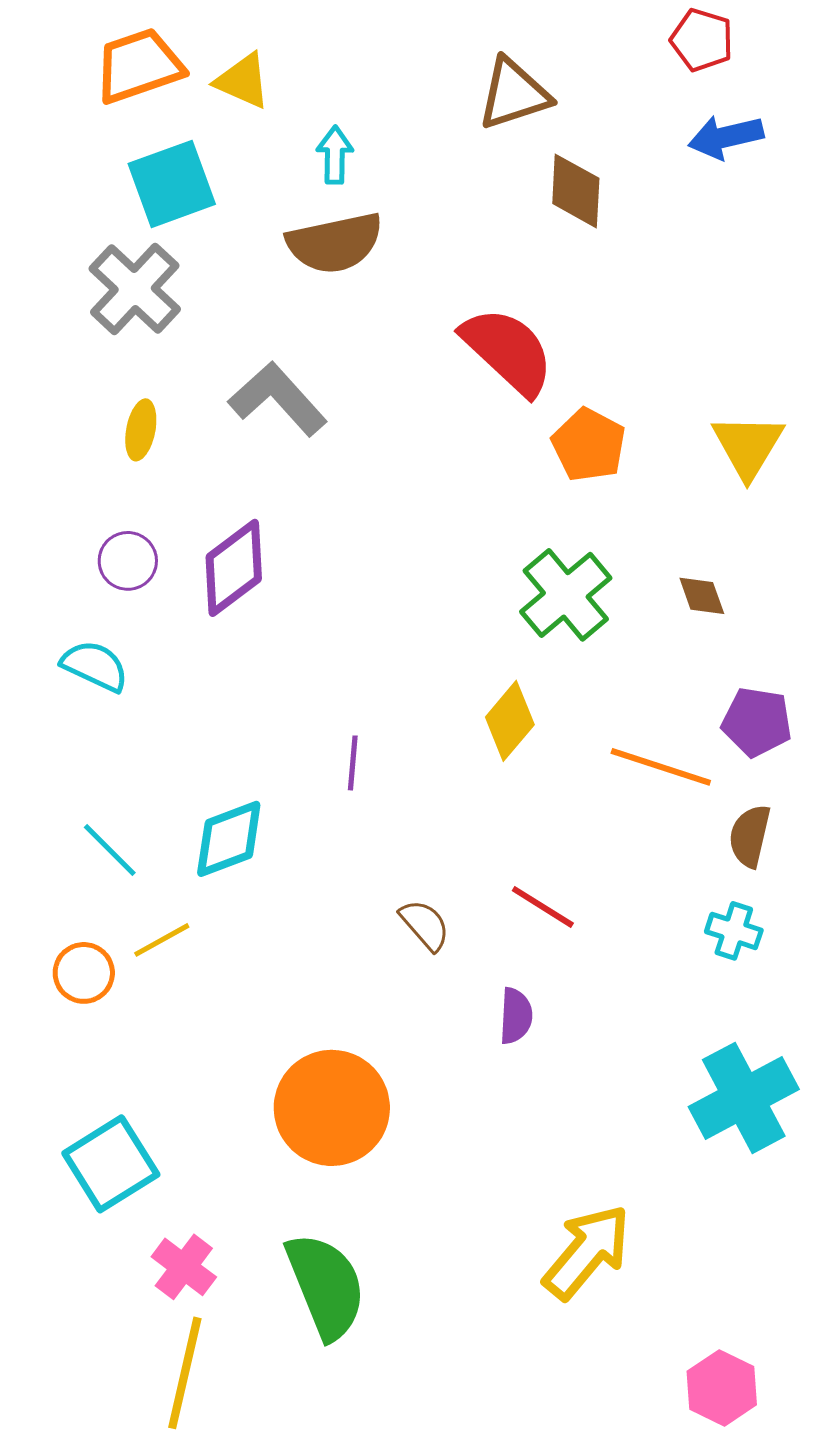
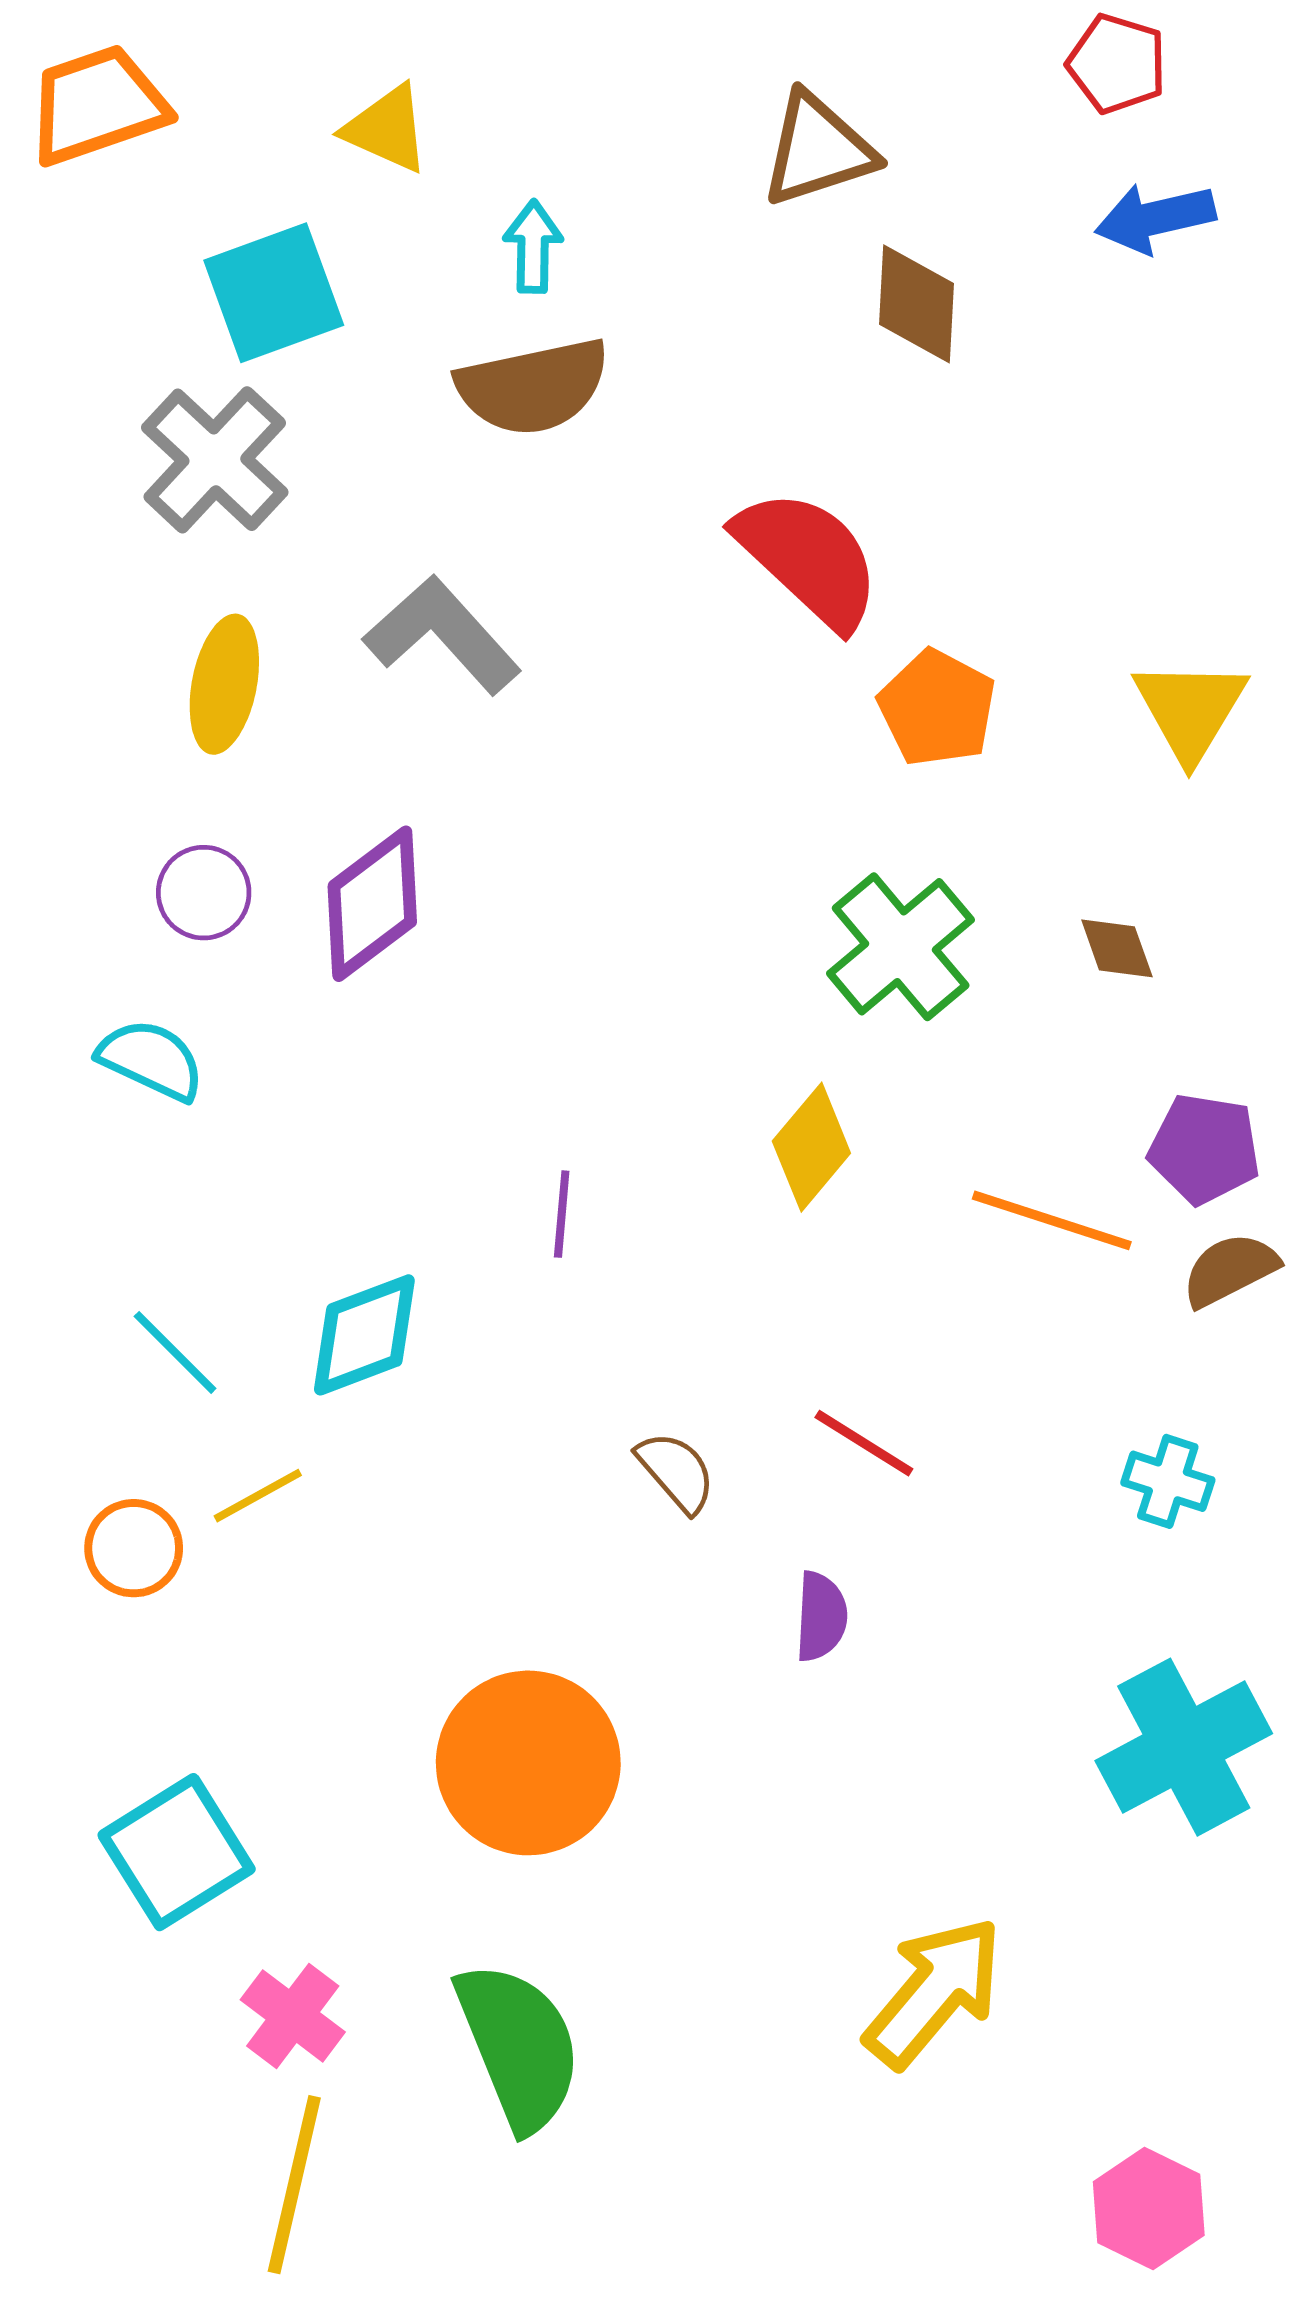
orange trapezoid: (139, 66) -> (97, 105), moved
yellow ellipse: (141, 430) -> (224, 684), size x1.4
brown semicircle: (750, 836) -> (1230, 1270), moved, turned 50

